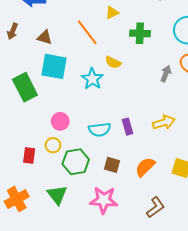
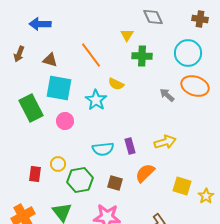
yellow triangle: (112, 13) -> (127, 35), moved, turned -32
gray arrow: (166, 74) -> (167, 95), turned -70
pink circle: (60, 121) -> (65, 121), moved
orange semicircle: (145, 167) -> (145, 173), moved

